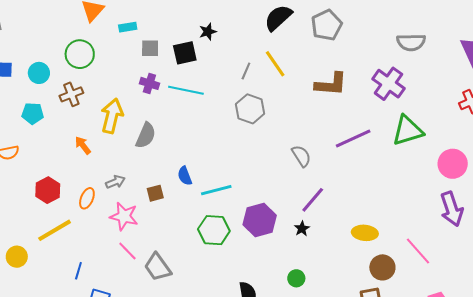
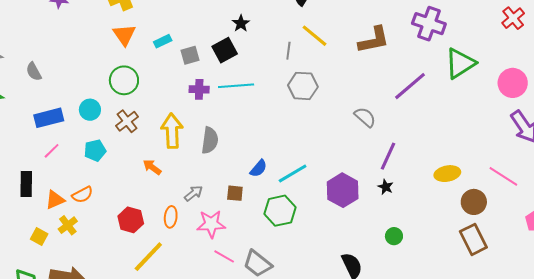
blue semicircle: (185, 176) -> (258, 168), turned -102
brown square: (155, 193) -> (235, 193), turned 36
green hexagon: (214, 230) -> (280, 211), moved

